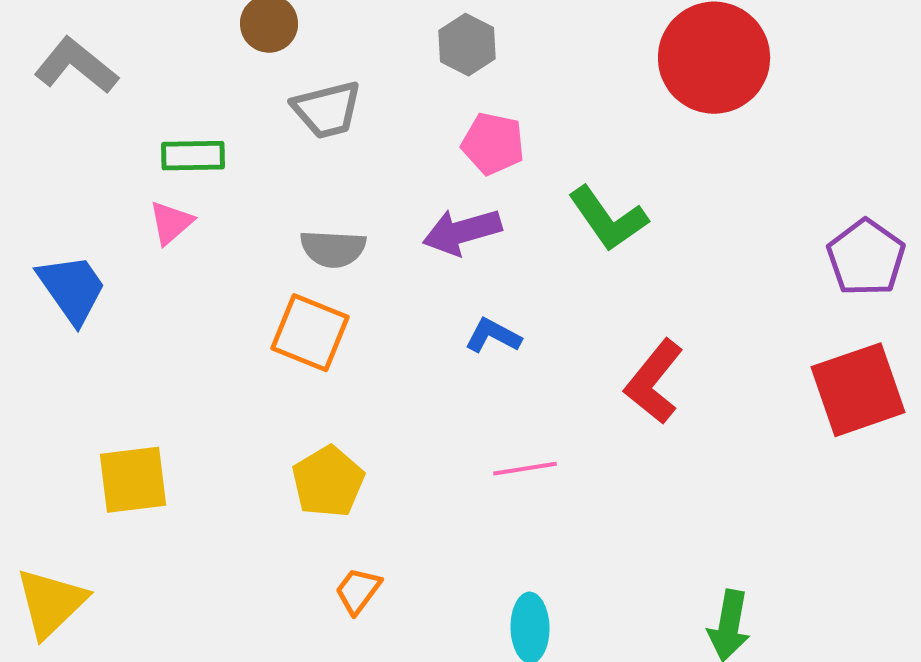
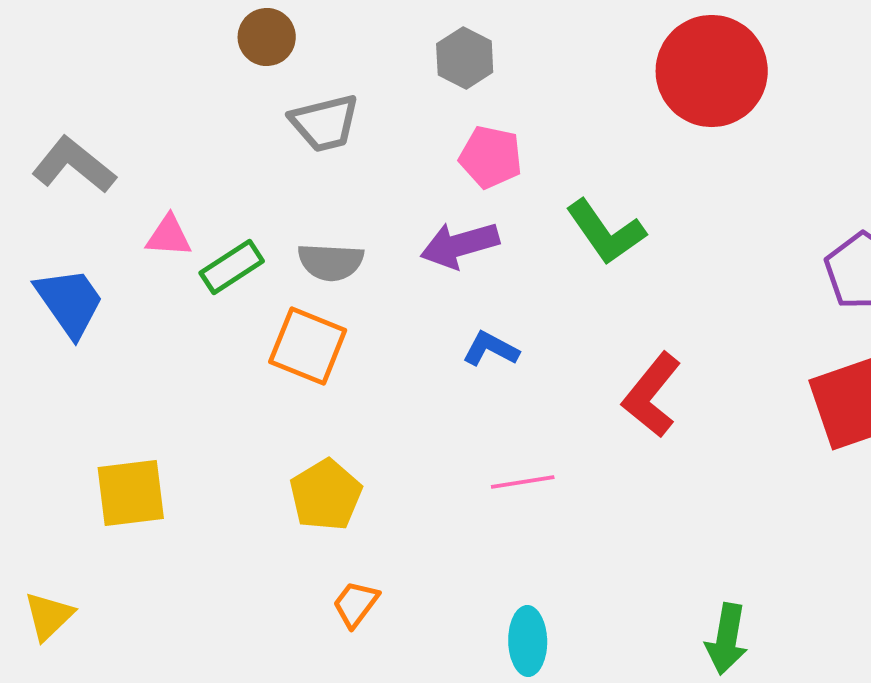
gray L-shape: (76, 66) -> (74, 165), moved
green rectangle: (193, 156) -> (232, 267), moved, turned -32
pink triangle: (171, 223) -> (169, 236), turned 45
yellow triangle: (51, 603) -> (49, 616), size x0.7

